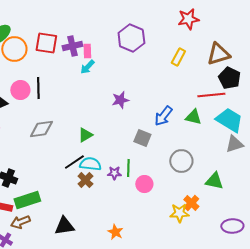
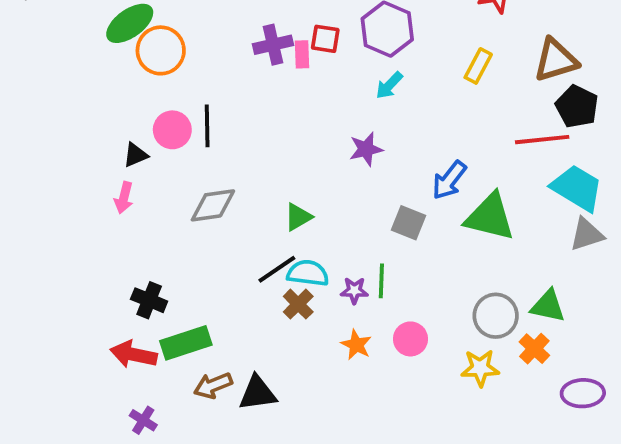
red square: (46, 43) -> (325, 39), moved, size x0.7
cyan arrow: (87, 67) -> (389, 85), moved
green triangle: (193, 117) -> (490, 217), moved, size x1.6
gray circle: (181, 161) -> (496, 316), moved
pink circle: (144, 184) -> (410, 339), moved
orange cross: (191, 203) -> (534, 349), moved
brown arrow: (20, 222) -> (213, 385), moved
orange star: (115, 232) -> (356, 345), moved

